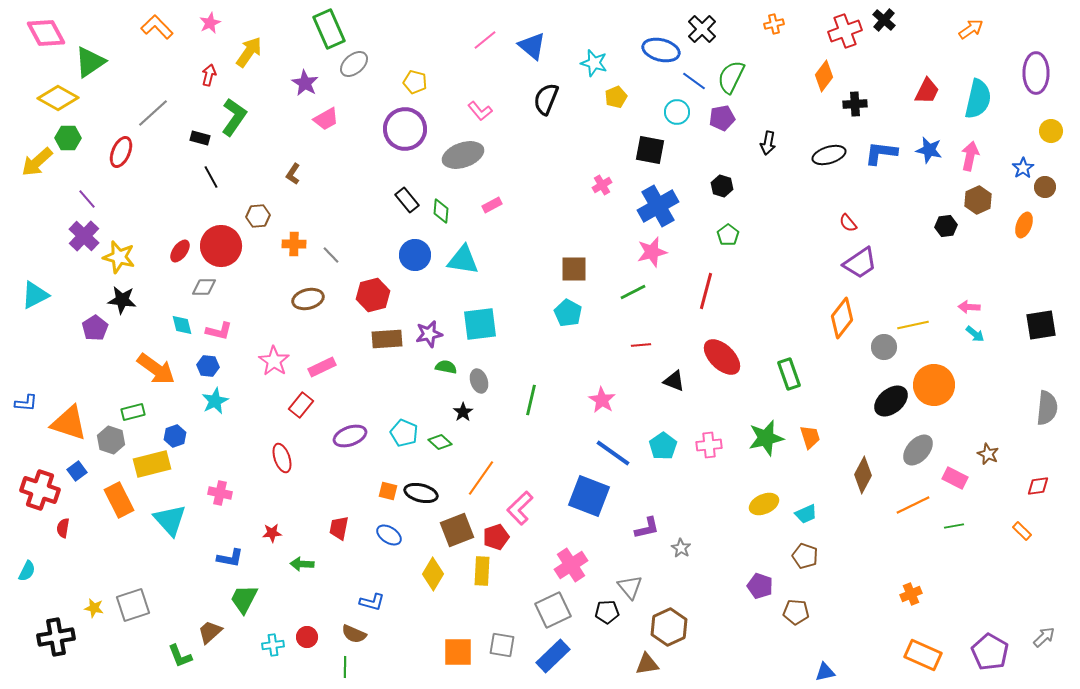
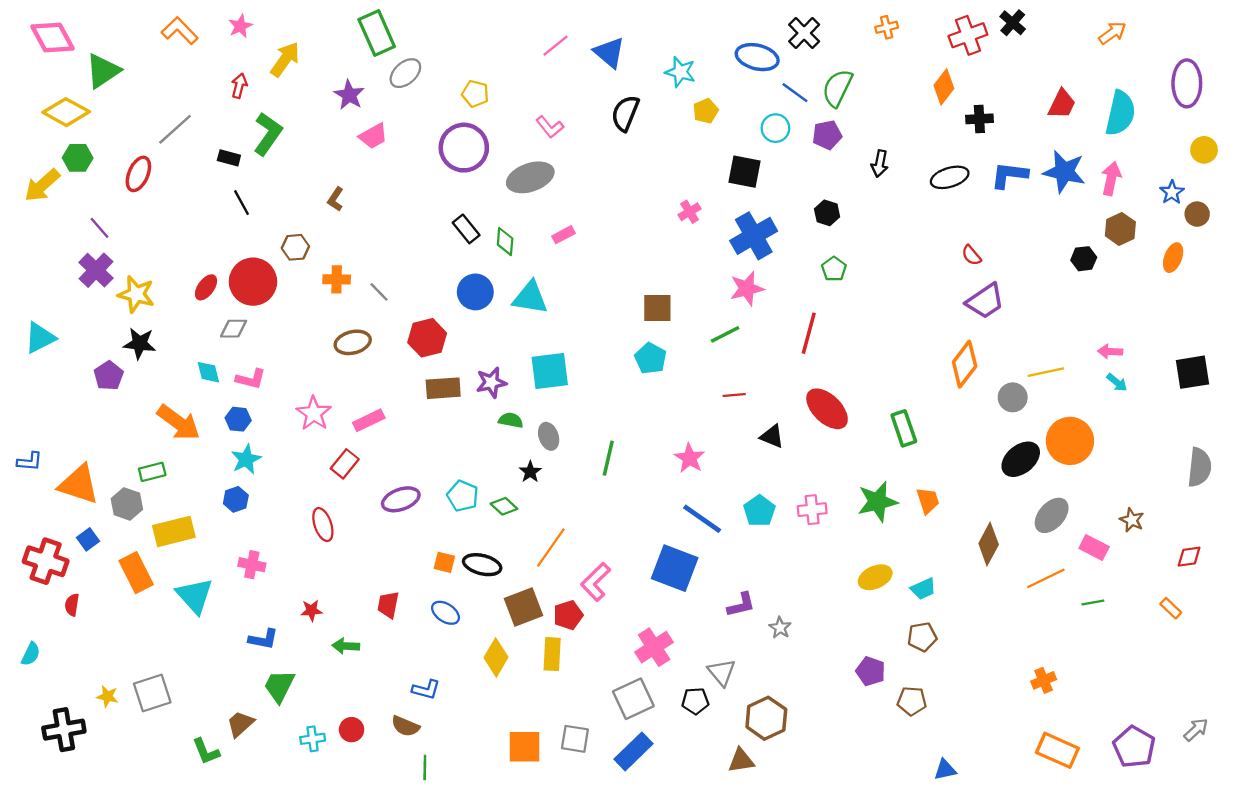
blue star: (929, 150) -> (1064, 172), size x1.4
blue hexagon: (175, 436) -> (236, 499), moved
brown pentagon: (805, 556) -> (922, 637), turned -30
green line: (345, 667) -> (425, 767), moved

